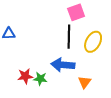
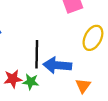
black line: (69, 37) -> (37, 54), moved

